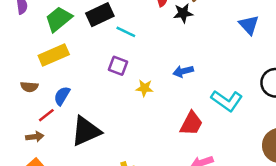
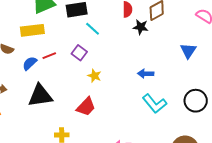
blue arrow: (183, 71) -> (146, 74), moved
red line: (46, 115) -> (49, 56), moved
red trapezoid: (191, 123) -> (86, 107), moved

